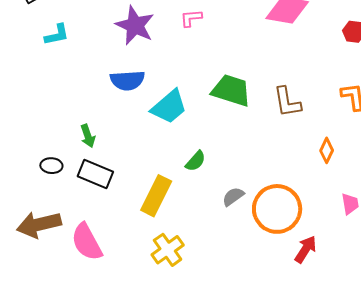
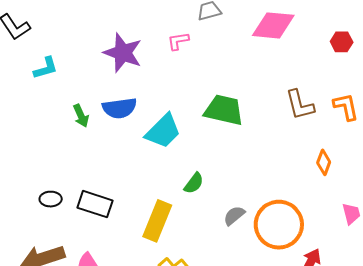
brown L-shape: (287, 102) -> (300, 105), moved
green arrow: (88, 136) -> (81, 116), moved

